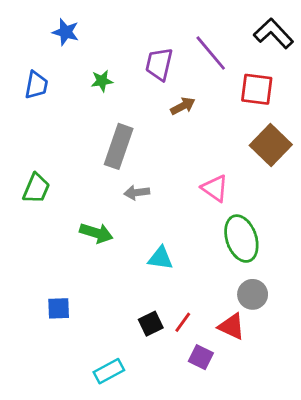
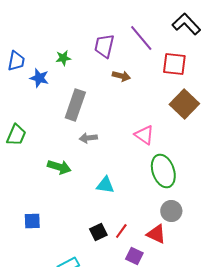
blue star: (66, 32) -> (39, 78), moved
brown arrow: (183, 106) -> (121, 76), turned 42

